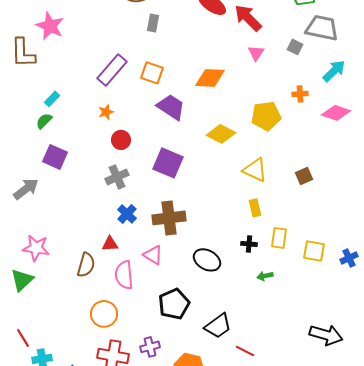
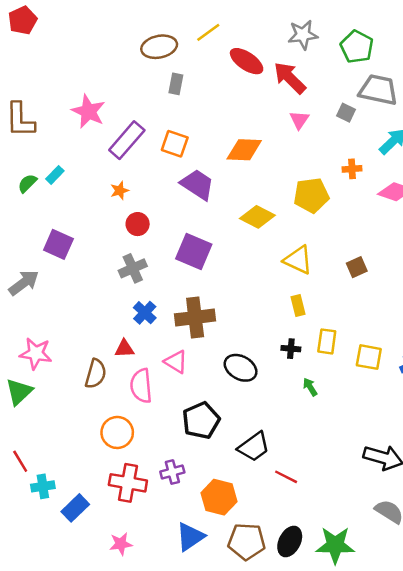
pink star: (50, 26) -> (88, 111), moved
green semicircle: (44, 121) -> (27, 183), moved
green arrow: (265, 276) -> (310, 387), turned 70

